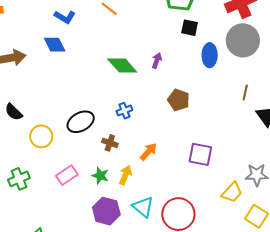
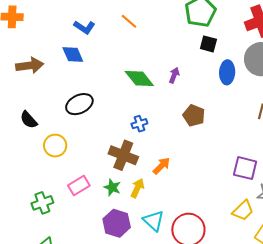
black ellipse: (81, 122) -> (79, 104), moved
brown cross: (110, 143) -> (123, 155), size x1.8
purple square: (200, 154) -> (245, 168), moved
green cross: (19, 179) -> (42, 203), moved

